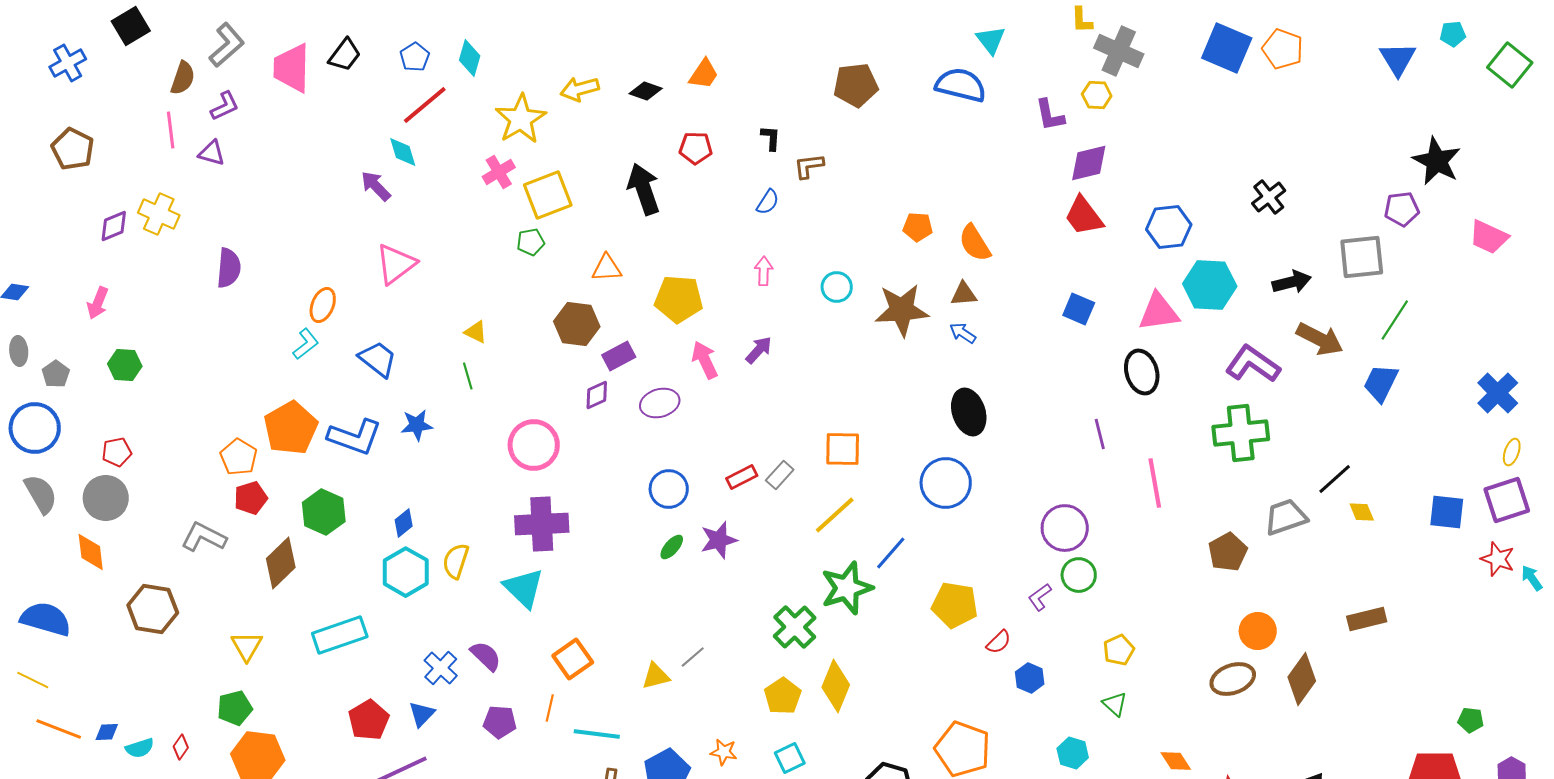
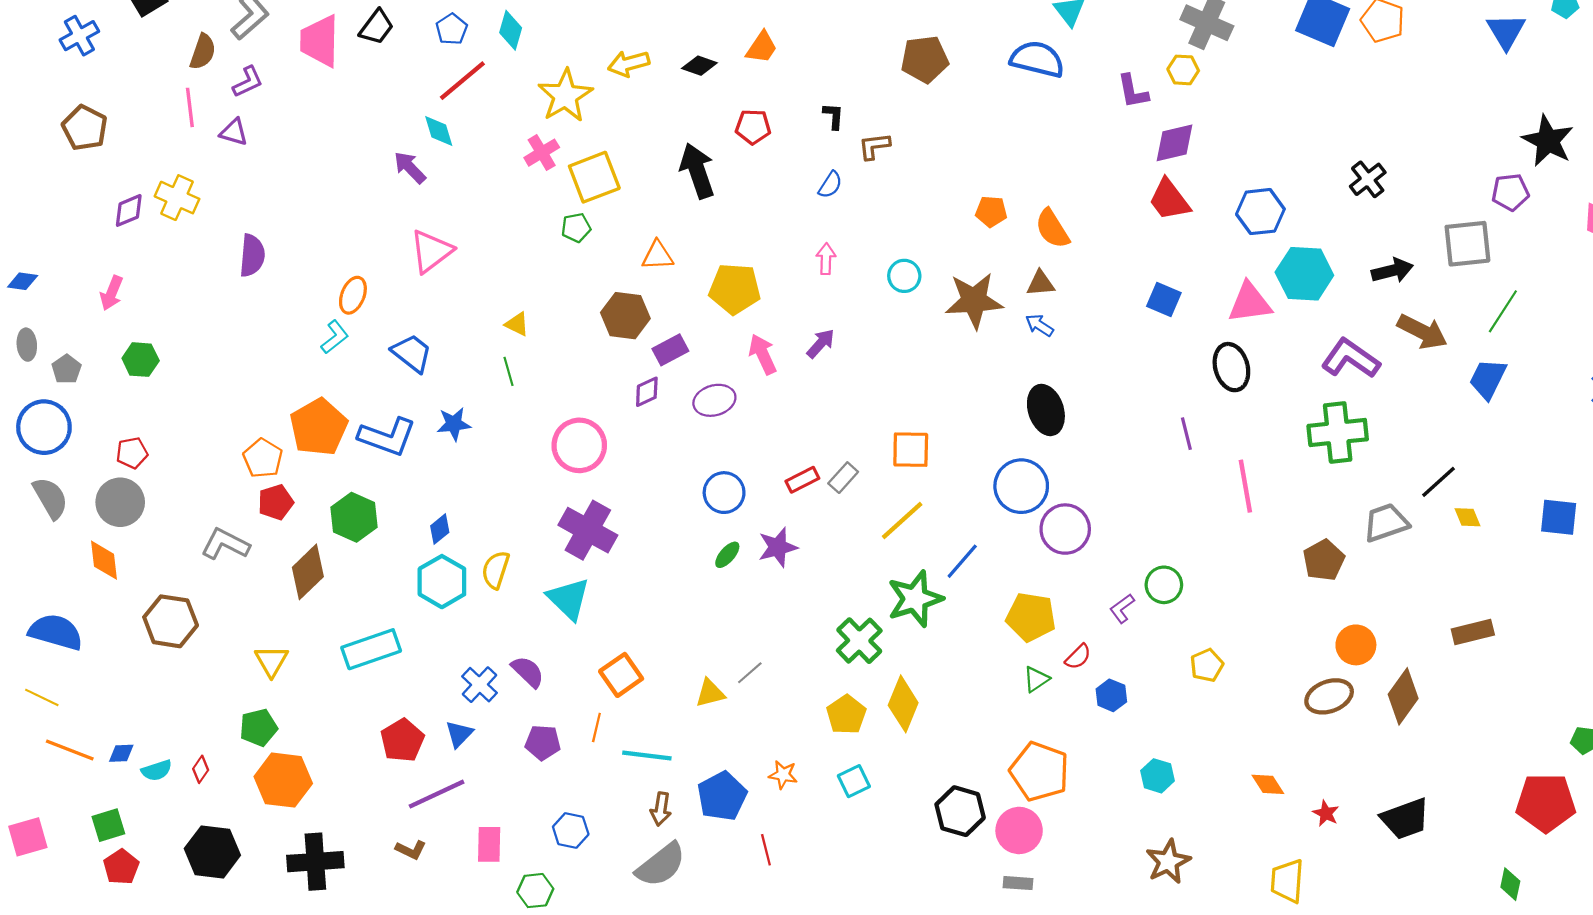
purple cross: (542, 524) -> (588, 530), turned 32
purple circle: (1065, 528) -> (1065, 529), moved
green triangle: (1115, 704) -> (1036, 679), moved, turned 44

